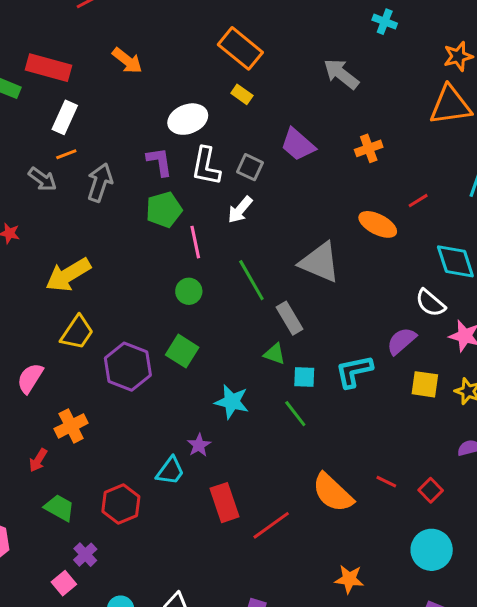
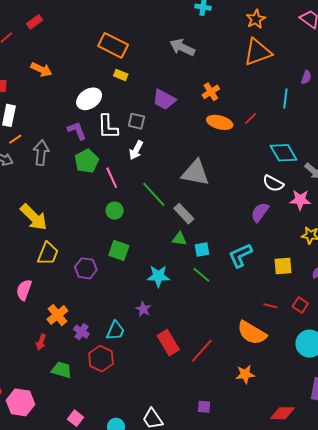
orange ellipse: (378, 224) -> (220, 122), moved
yellow arrow: (68, 275) -> (34, 217), turned -92
purple hexagon: (128, 367) -> (86, 268), size x0.7
cyan L-shape: (354, 371) -> (240, 255), moved
yellow square: (425, 384) -> (283, 266), moved
cyan trapezoid: (170, 471) -> (115, 331), moved
orange semicircle: (333, 493) -> (252, 333), moved
purple cross: (85, 555) -> (81, 332), moved
orange star: (349, 579) -> (245, 374), moved

